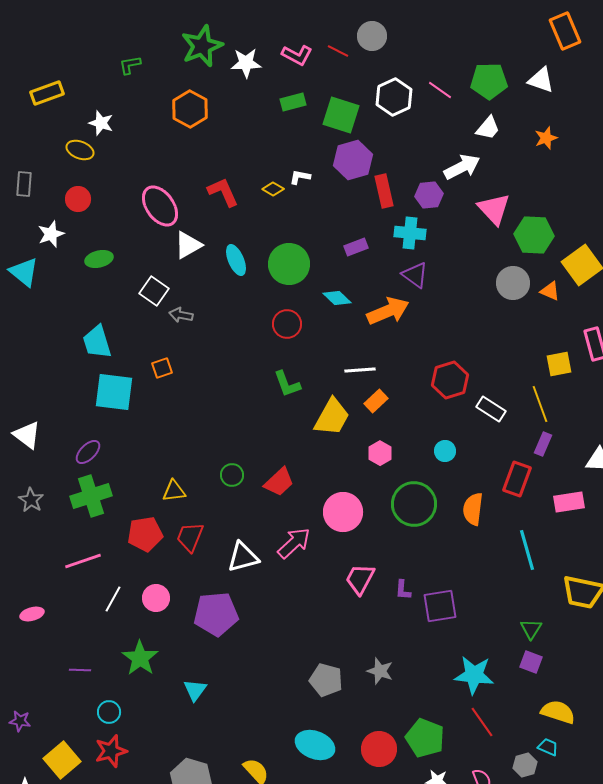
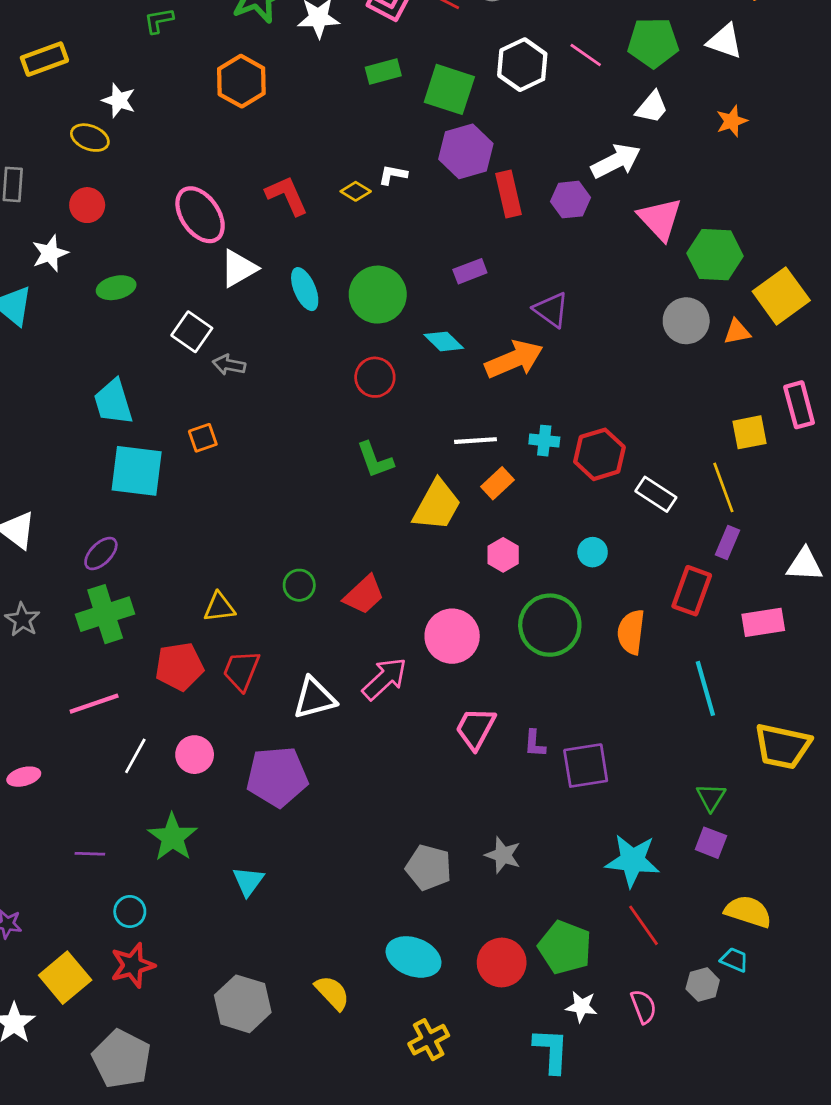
cyan cross: (410, 233) -> (544, 441), moved, size x0.7
orange triangle: (550, 291) -> (737, 332), turned -35

